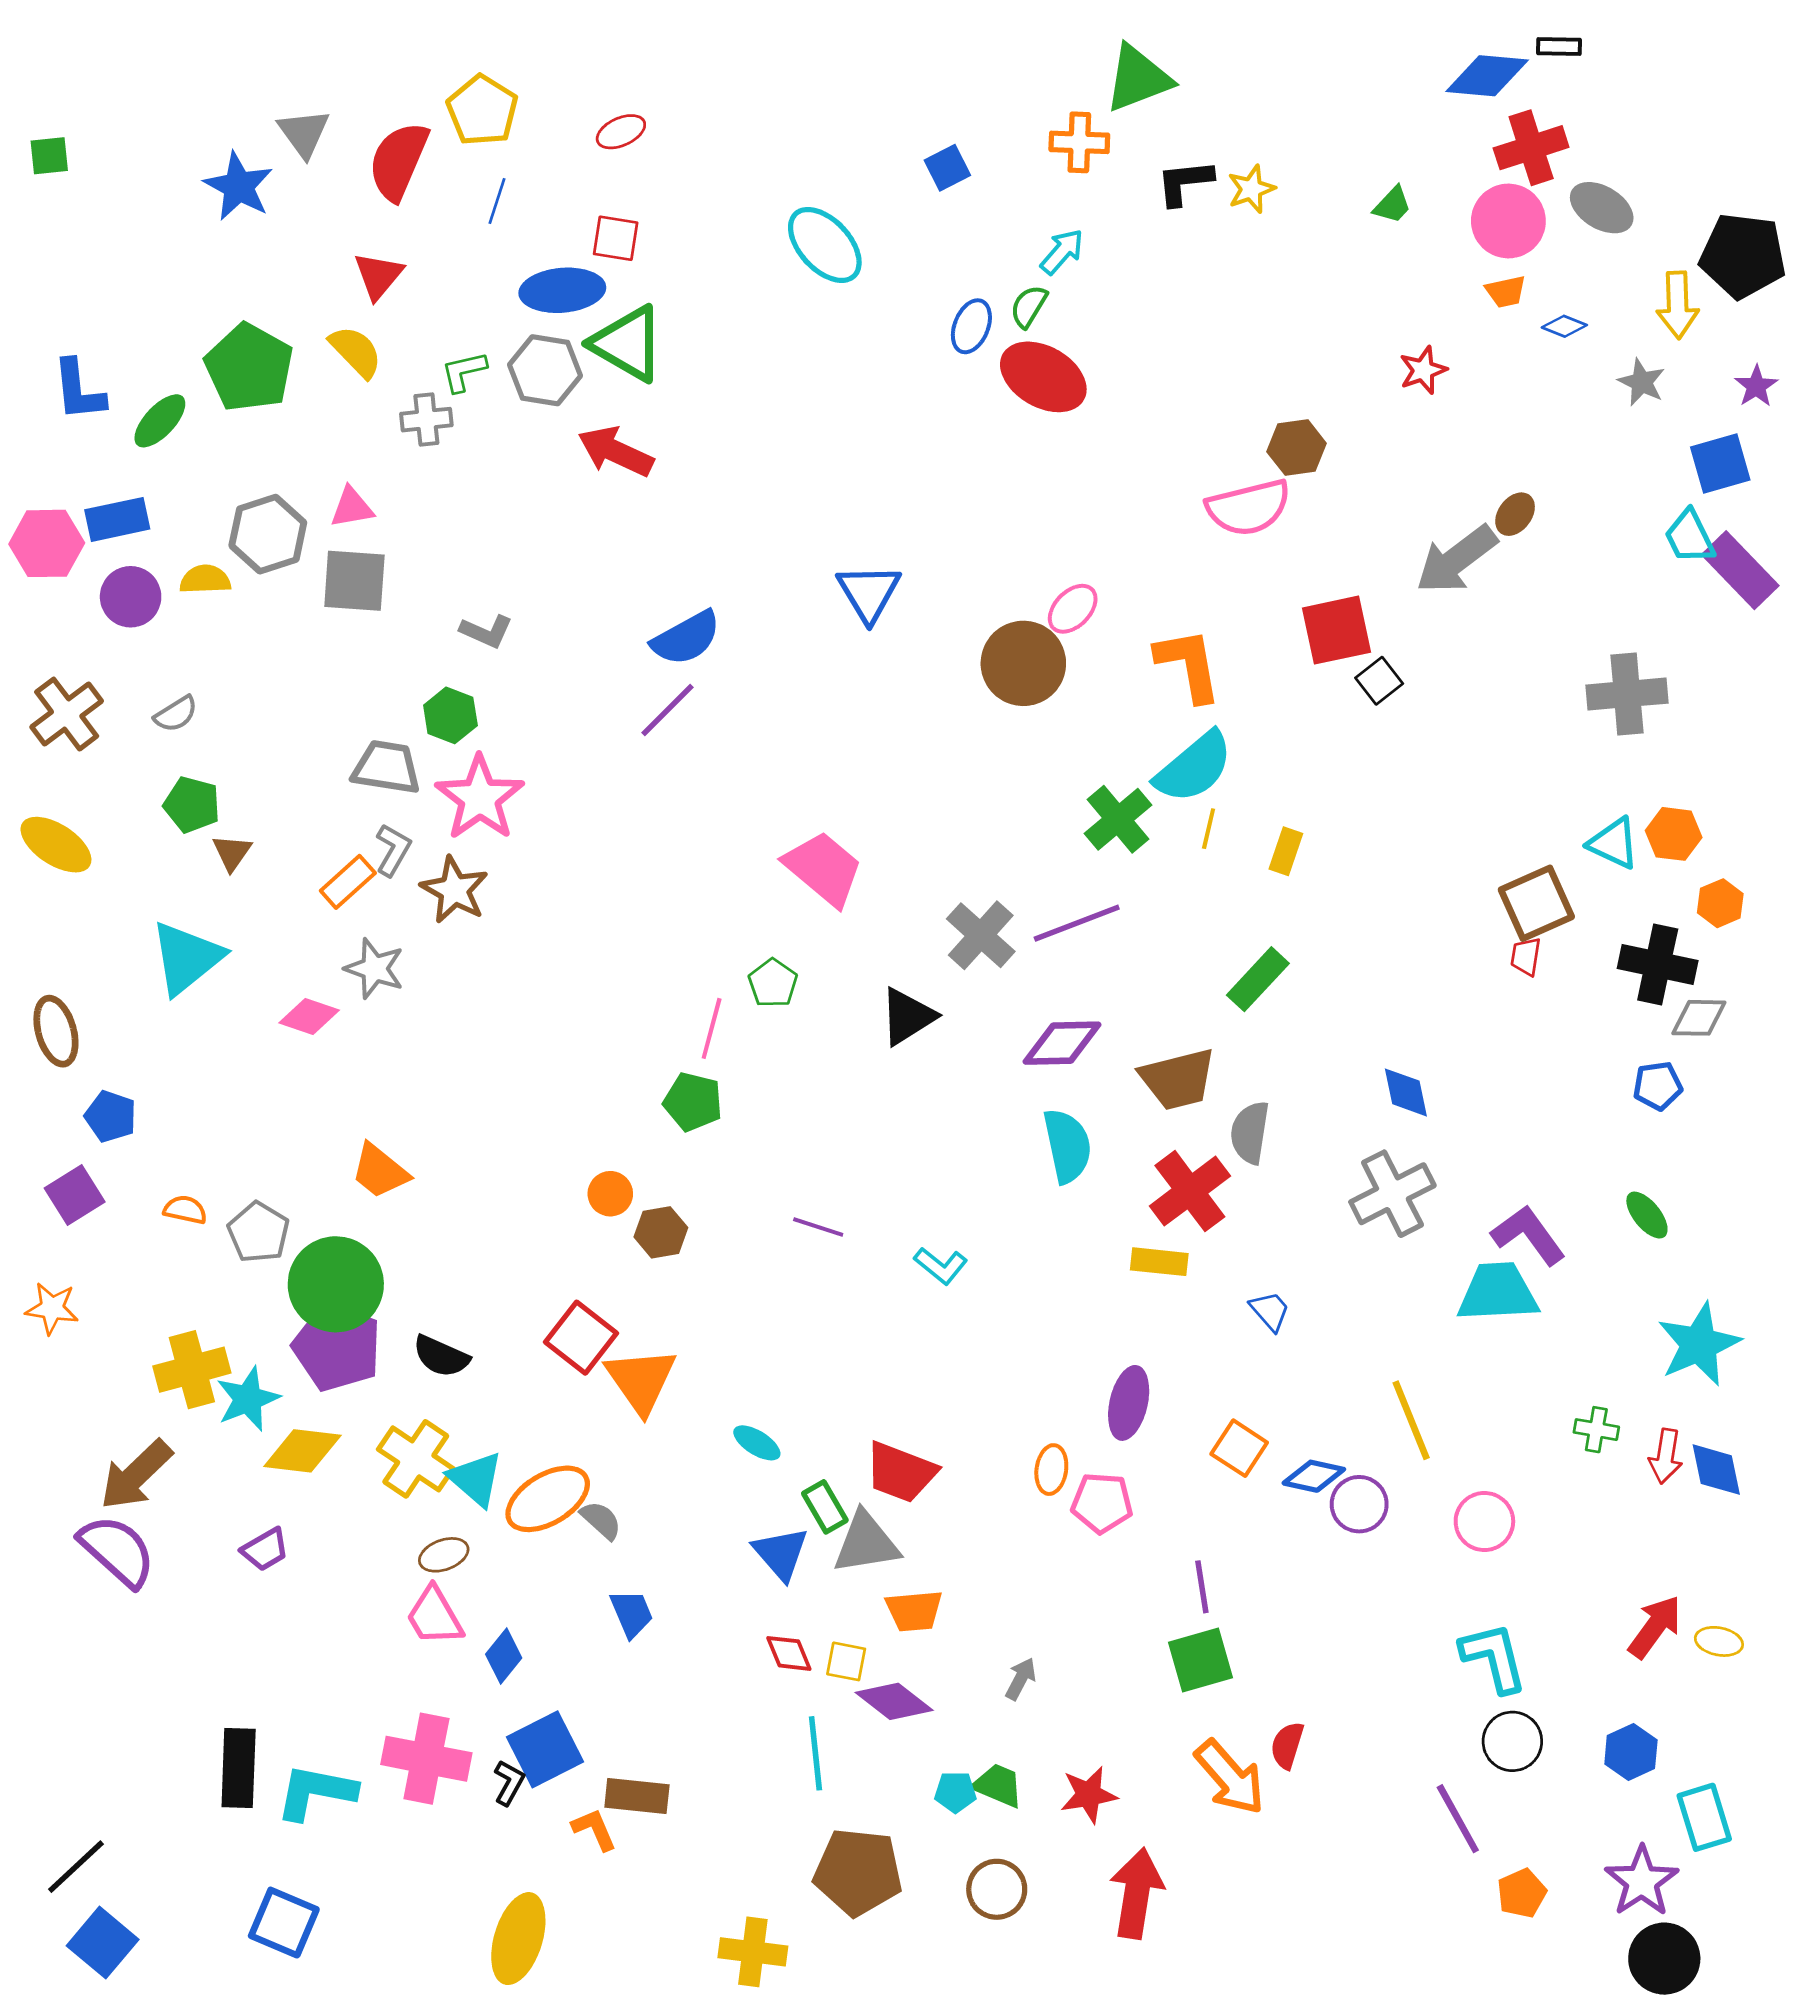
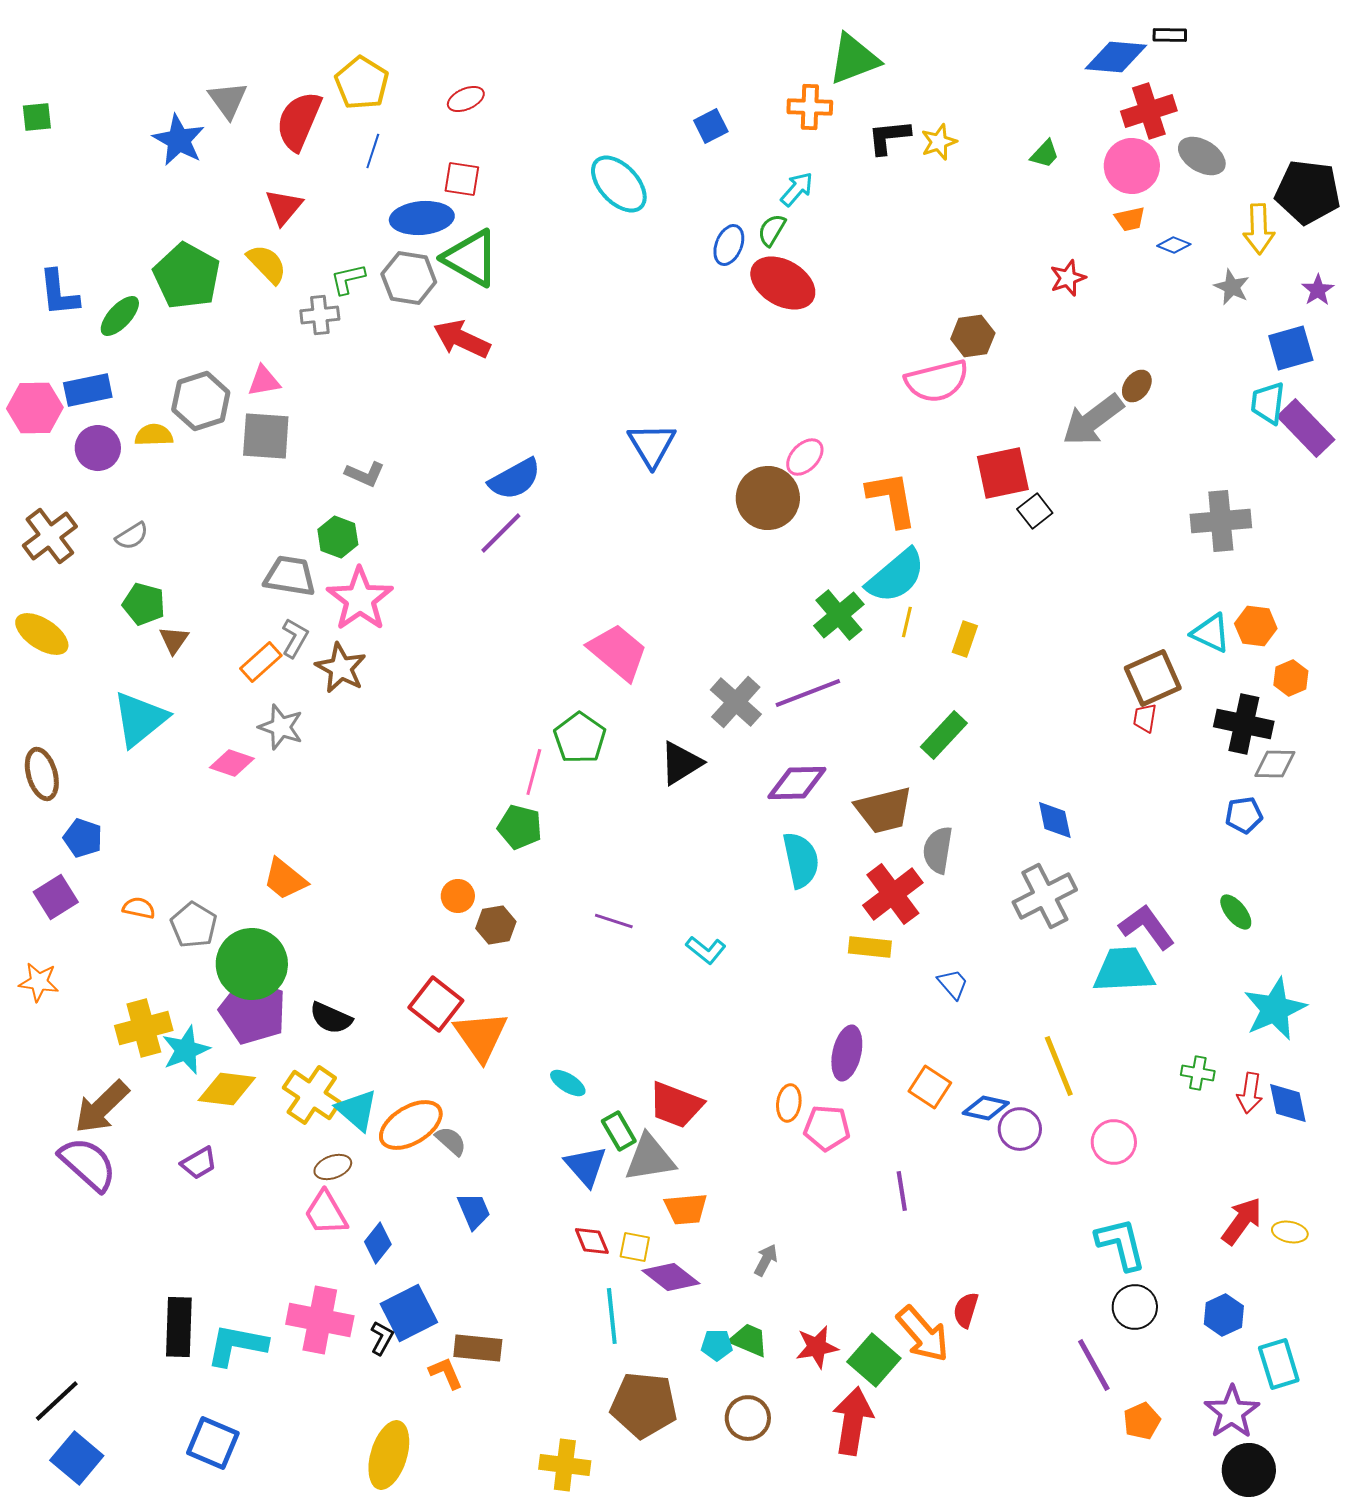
cyan trapezoid: (1690, 537) -> (1268, 403), turned 33
green pentagon: (773, 983) -> (580, 738), size x1.4
green square: (1201, 1660) -> (874, 1360), moved, turned -33

